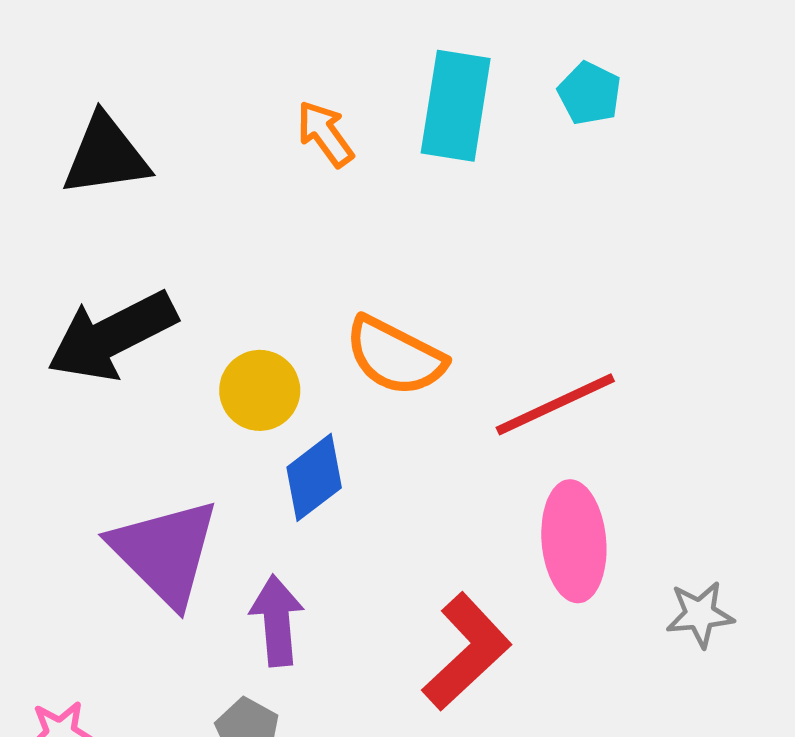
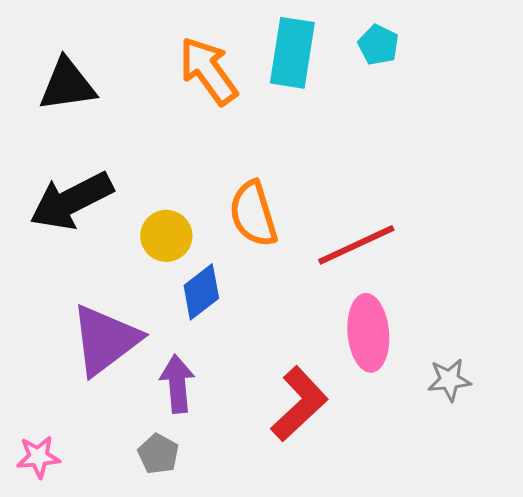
orange arrow: (325, 134) -> (208, 71), size x1.6
orange semicircle: (395, 356) -> (253, 214), turned 46
purple triangle: (165, 552) -> (105, 340), turned 38

